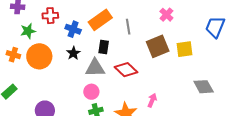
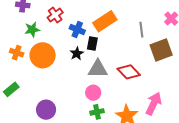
red cross: (50, 16) -> (55, 15), turned -35
gray line: (128, 27) -> (141, 30), moved
black rectangle: (104, 47) -> (92, 43), moved
pink arrow: (152, 100) -> (154, 104), size x1.6

